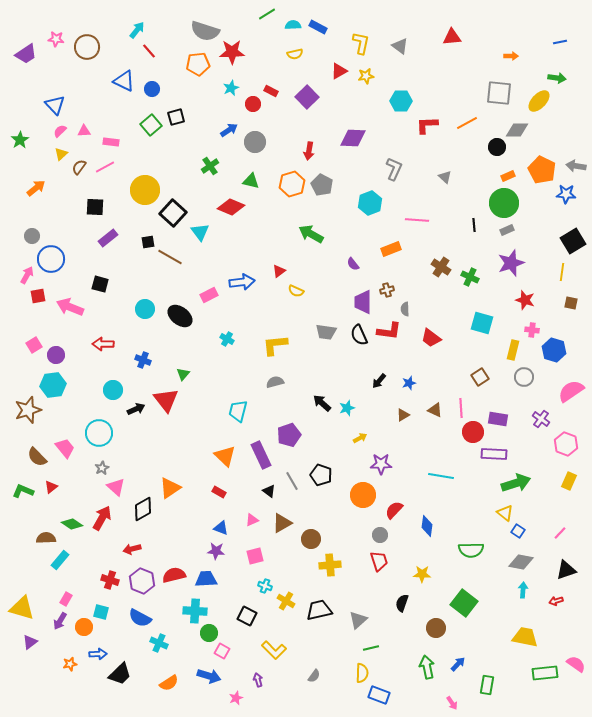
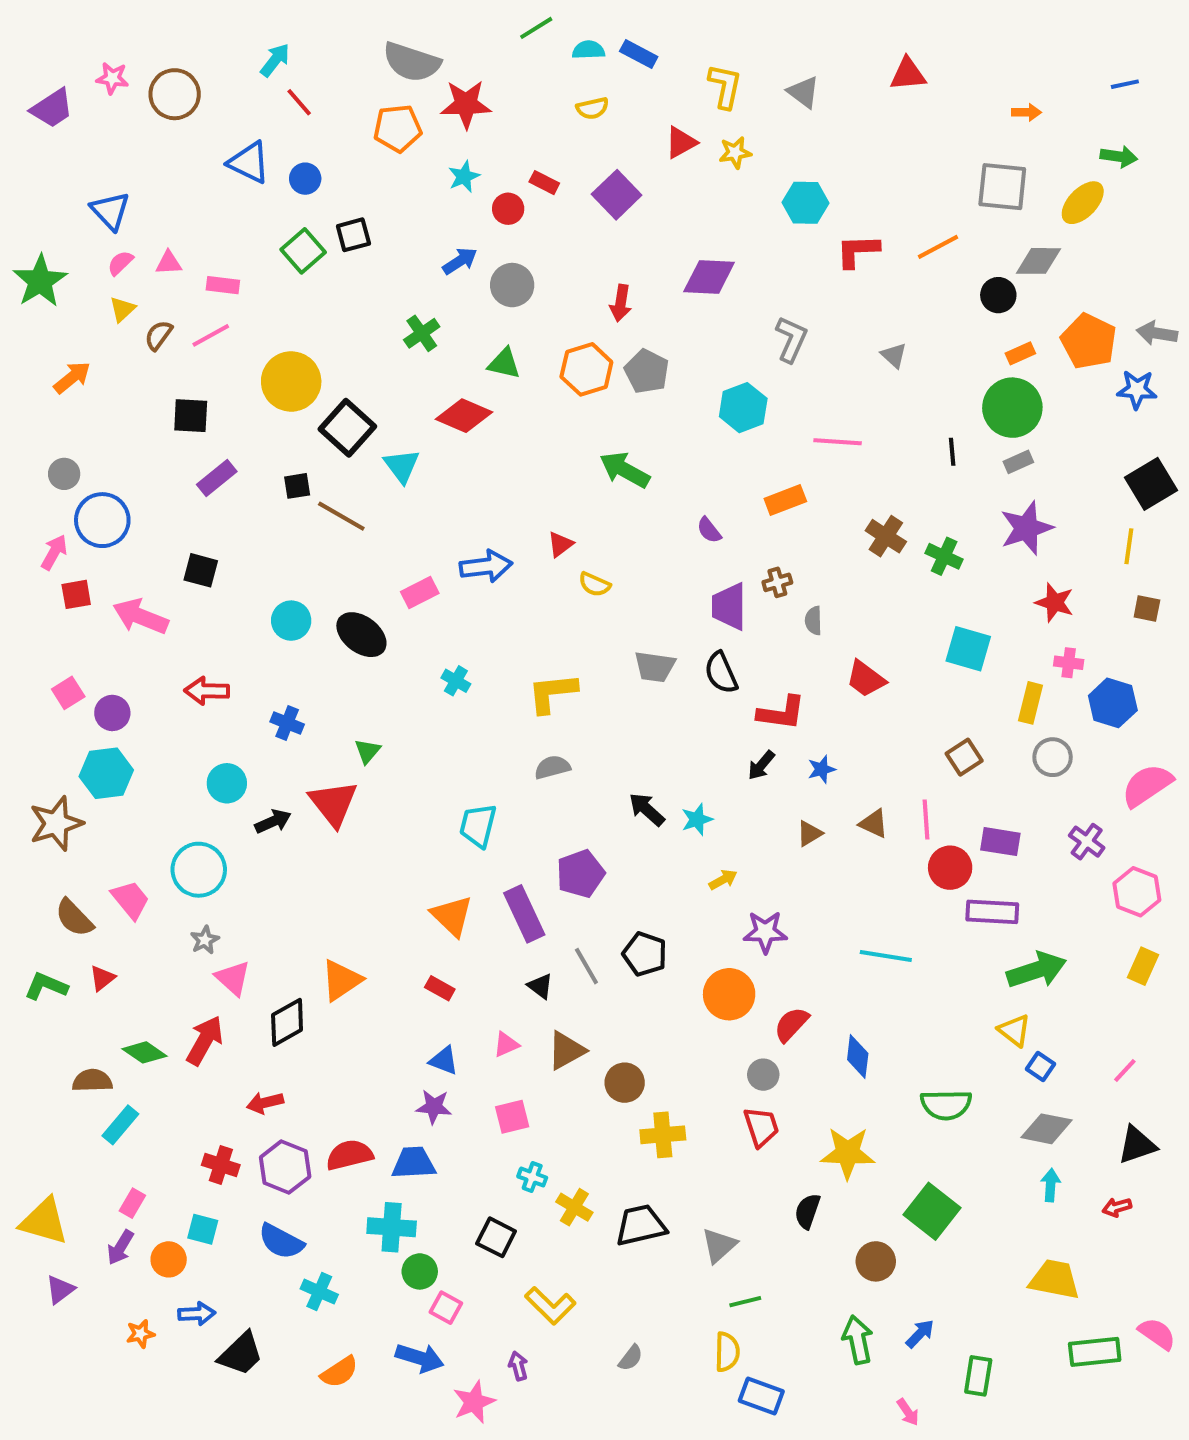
green star: (20, 140) -> (40, 281), size x1.5
red L-shape: (389, 331) -> (781, 713), moved
yellow star: (422, 574) -> (848, 1153), size x1.5
pink star: (236, 698) -> (474, 1402), size x1.5

